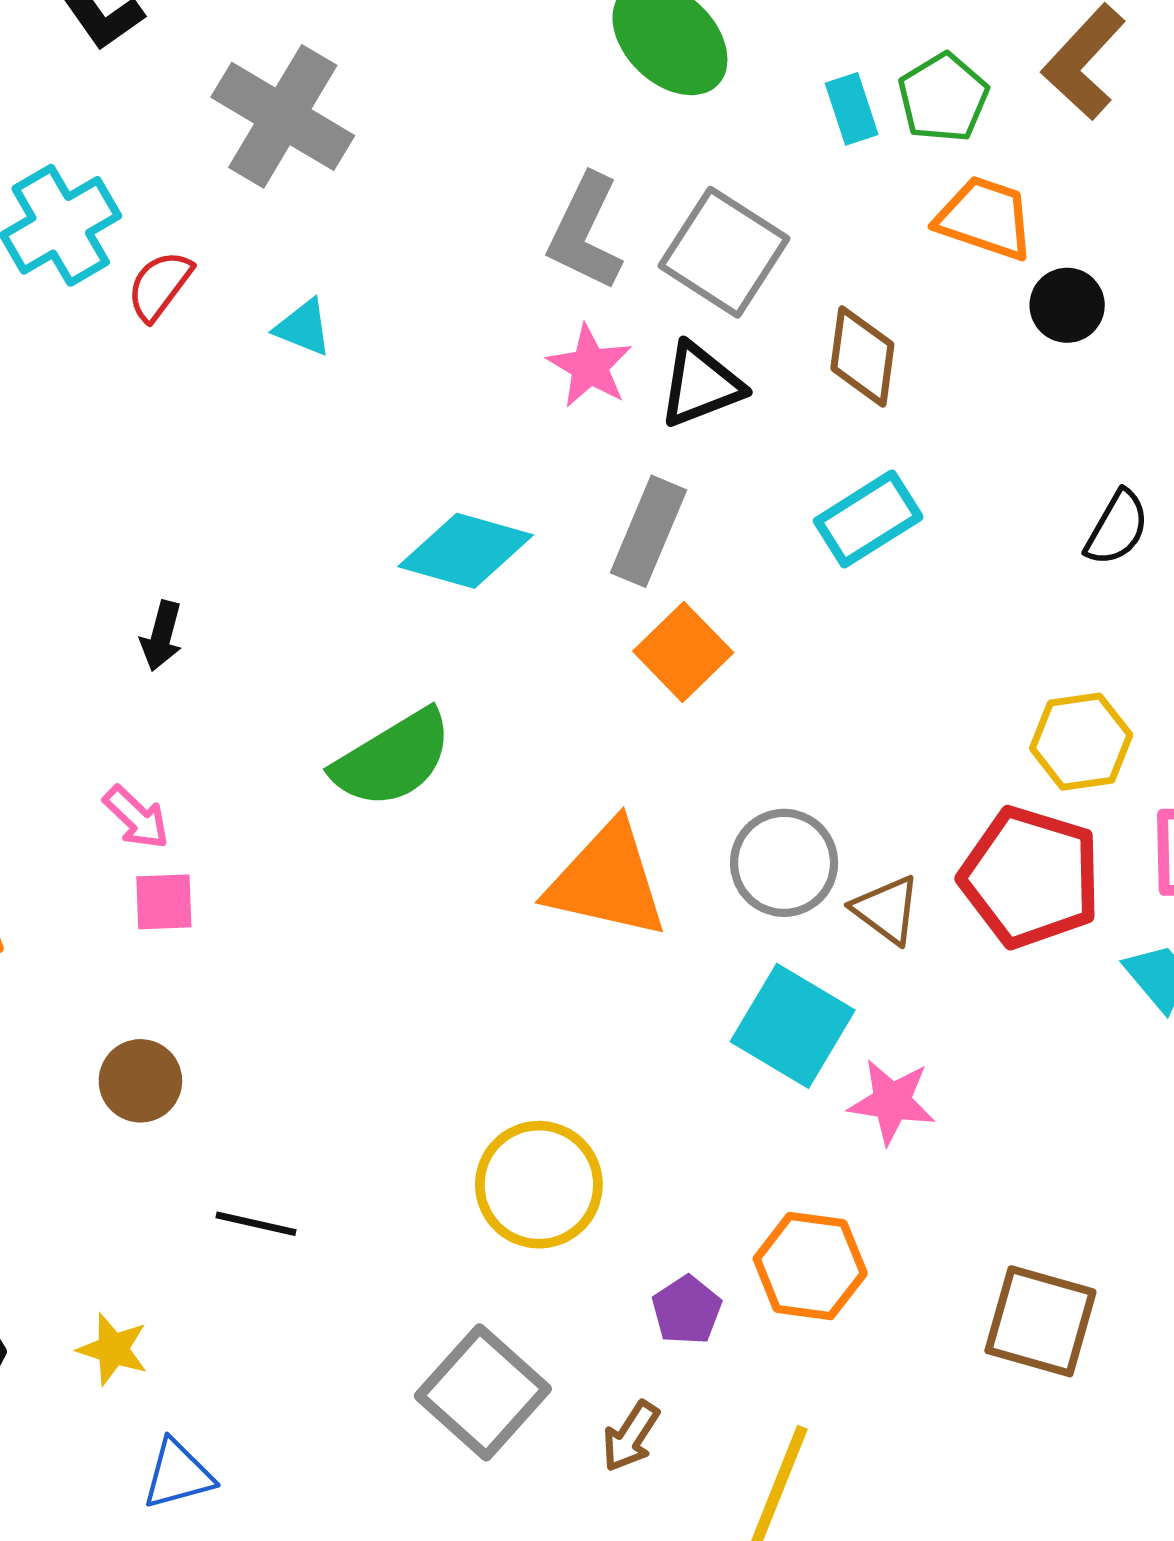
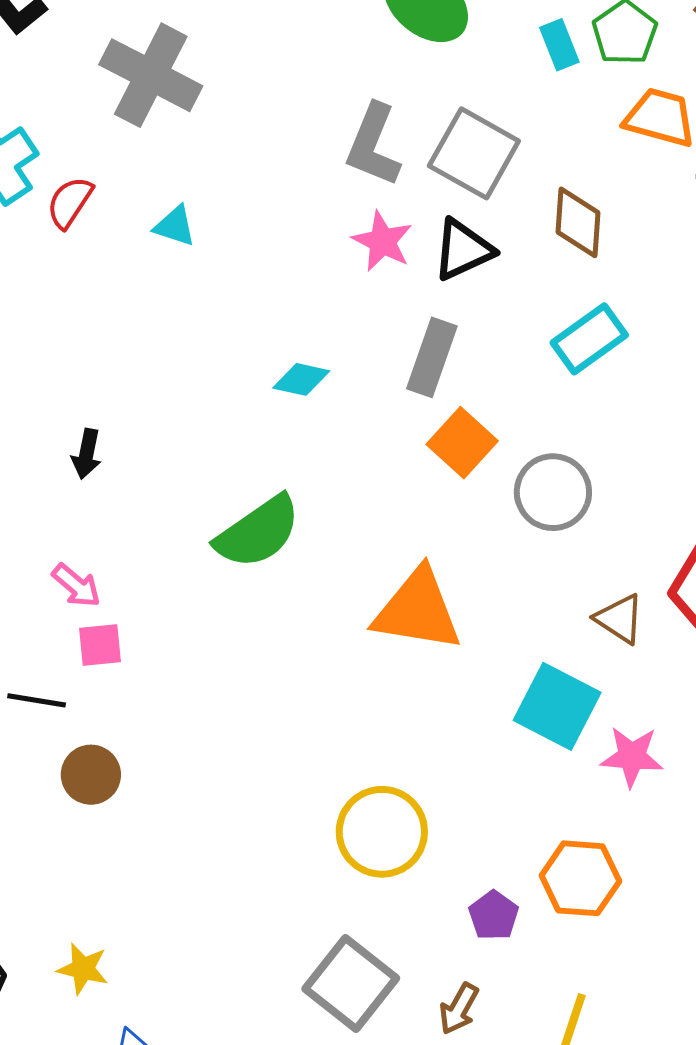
cyan diamond: (466, 551) -> (301, 379), size x0.6
gray circle: (784, 863) -> (553, 492), moved
black line: (256, 1224) -> (37, 700), moved

